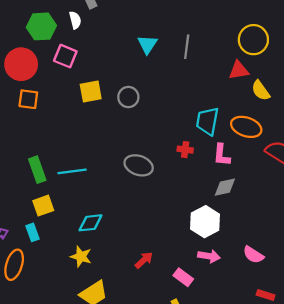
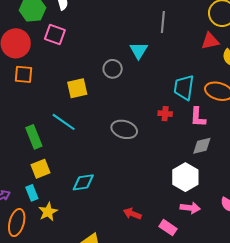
cyan triangle: (147, 44) -> (139, 50), moved
yellow square: (91, 91) -> (77, 88), moved
cyan line: (72, 171) -> (64, 122), moved, turned 45
yellow star: (81, 256) -> (48, 212), moved, turned 30
red arrow: (144, 260) -> (132, 214), turned -114

